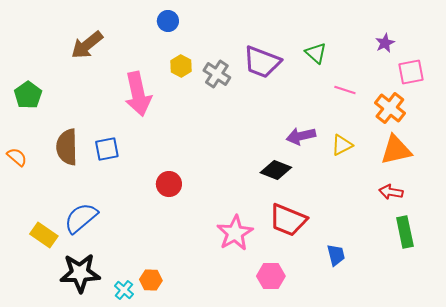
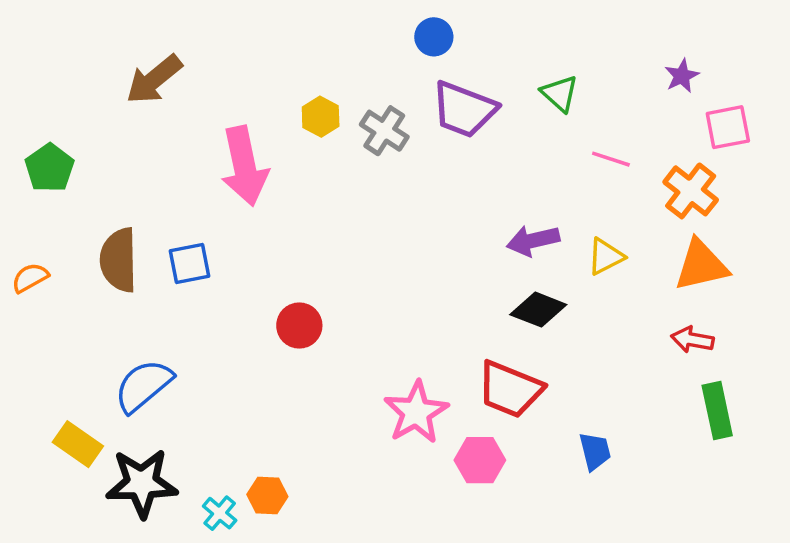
blue circle: (168, 21) -> (434, 37), moved
orange semicircle: (17, 157) -> (30, 278), turned -70
black diamond: (276, 170) -> (538, 310), moved
yellow rectangle: (44, 235) -> (78, 444), moved
pink hexagon: (271, 276) -> (480, 460), moved

